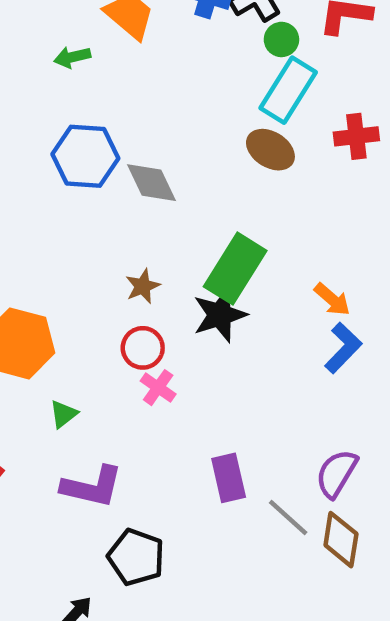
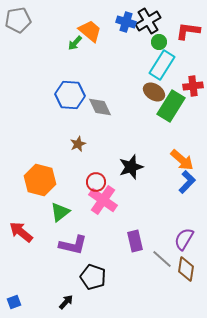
green arrow: (72, 57) -> (75, 43), moved, turned -35
green rectangle: (235, 269) -> (171, 106), moved
brown star: (143, 286) -> (78, 144), moved
orange arrow: (332, 299) -> (182, 160), size x1.4
pink cross: (158, 388) -> (103, 200), size x1.8
green triangle: (63, 414) -> (60, 212), size x1.5

